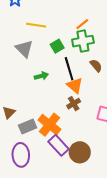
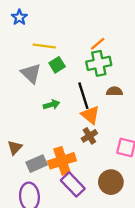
green square: (57, 46) -> (57, 65), moved
brown semicircle: (96, 66) -> (114, 91), turned -48
orange cross: (50, 125) -> (62, 161), turned 35
brown circle: (80, 152) -> (111, 182), moved

